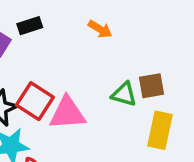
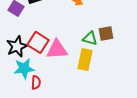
yellow rectangle: (160, 130) -> (85, 59), moved

